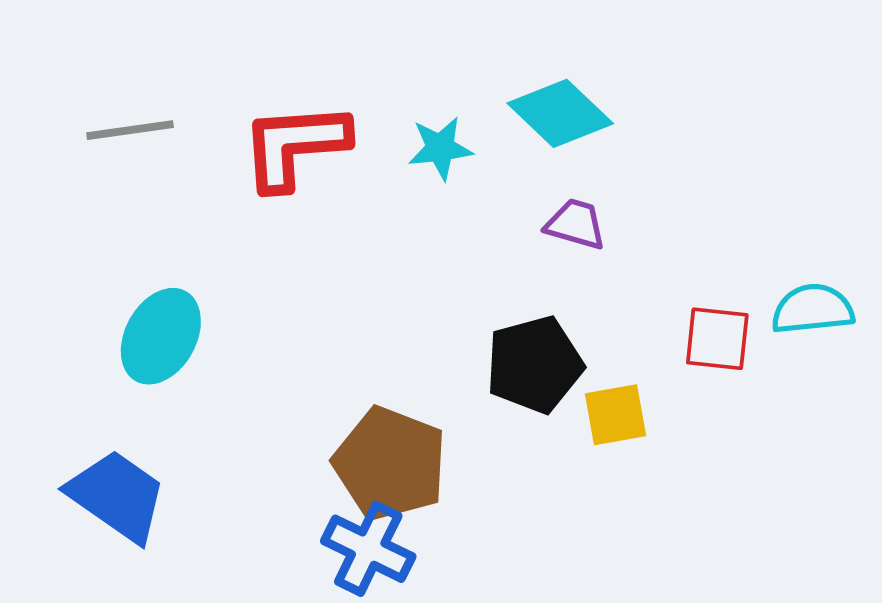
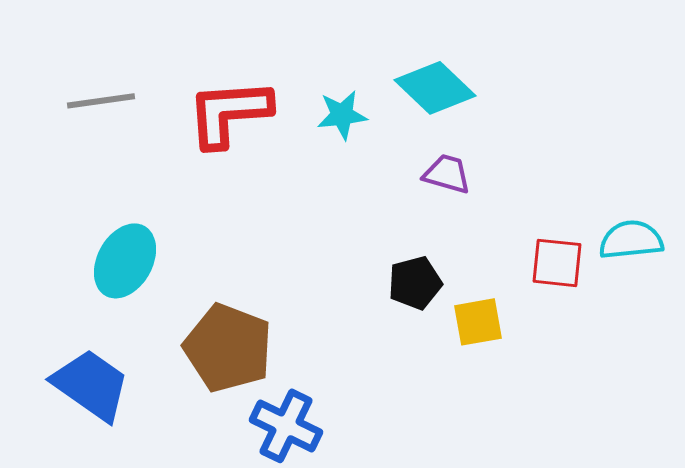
black pentagon: (534, 365) -> (415, 283), size x0.7
brown pentagon: (390, 464) -> (228, 348), moved

